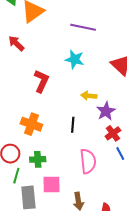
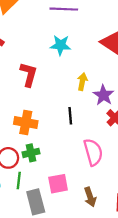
yellow arrow: (89, 96) -> (82, 82), turned 105
green cross: (38, 159) -> (31, 153), moved

